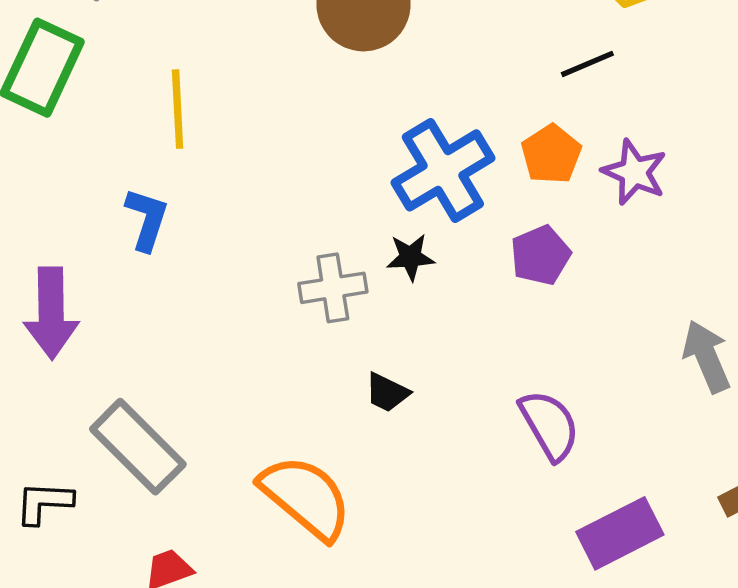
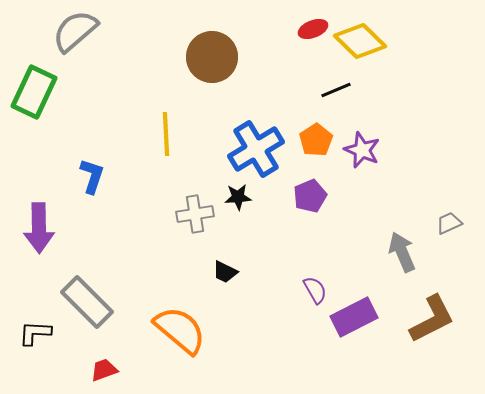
yellow line: (178, 109) -> (166, 134), moved
purple semicircle: (549, 425) -> (315, 290), size x0.7
purple rectangle: (620, 533) -> (354, 317), moved

